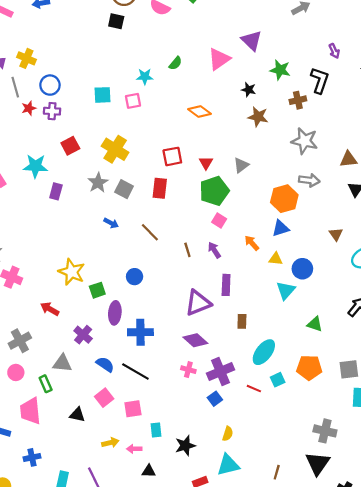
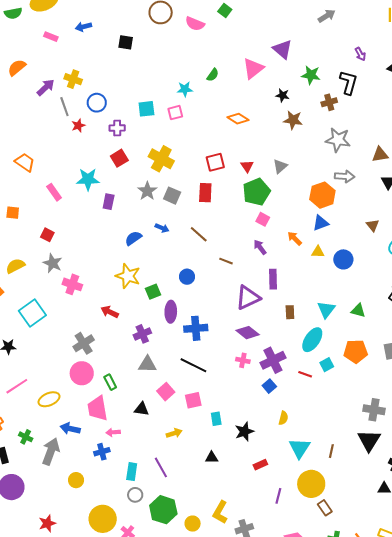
black square: (116, 21) -> (126, 42), moved
purple cross: (52, 111) -> (117, 128), moved
brown line: (187, 250) -> (226, 261), moved, turned -48
cyan triangle: (286, 290) -> (326, 309), moved
purple cross: (83, 335) -> (142, 334), turned 30
gray triangle: (62, 363) -> (147, 364), moved
blue semicircle: (105, 364) -> (133, 238), moved, turned -66
pink circle: (16, 372) -> (82, 373), size x1.5
pink arrow: (134, 449) -> (113, 432), moved
cyan triangle: (228, 465) -> (299, 448), moved, turned -40

